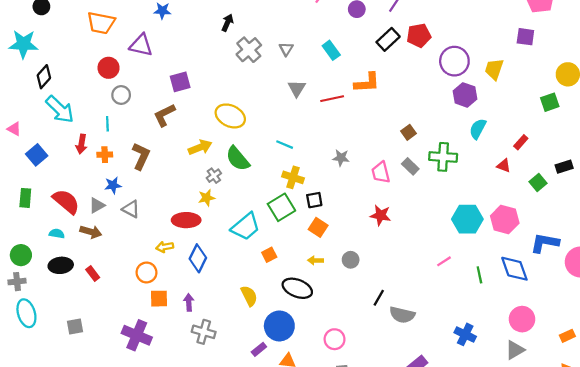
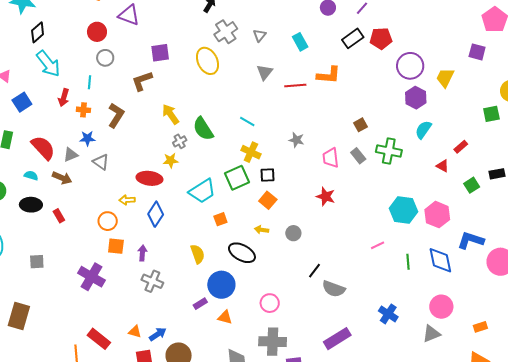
yellow ellipse: (230, 116) -> (207, 61), moved, turned 32
yellow arrow: (200, 147) -> (171, 114), turned -110

